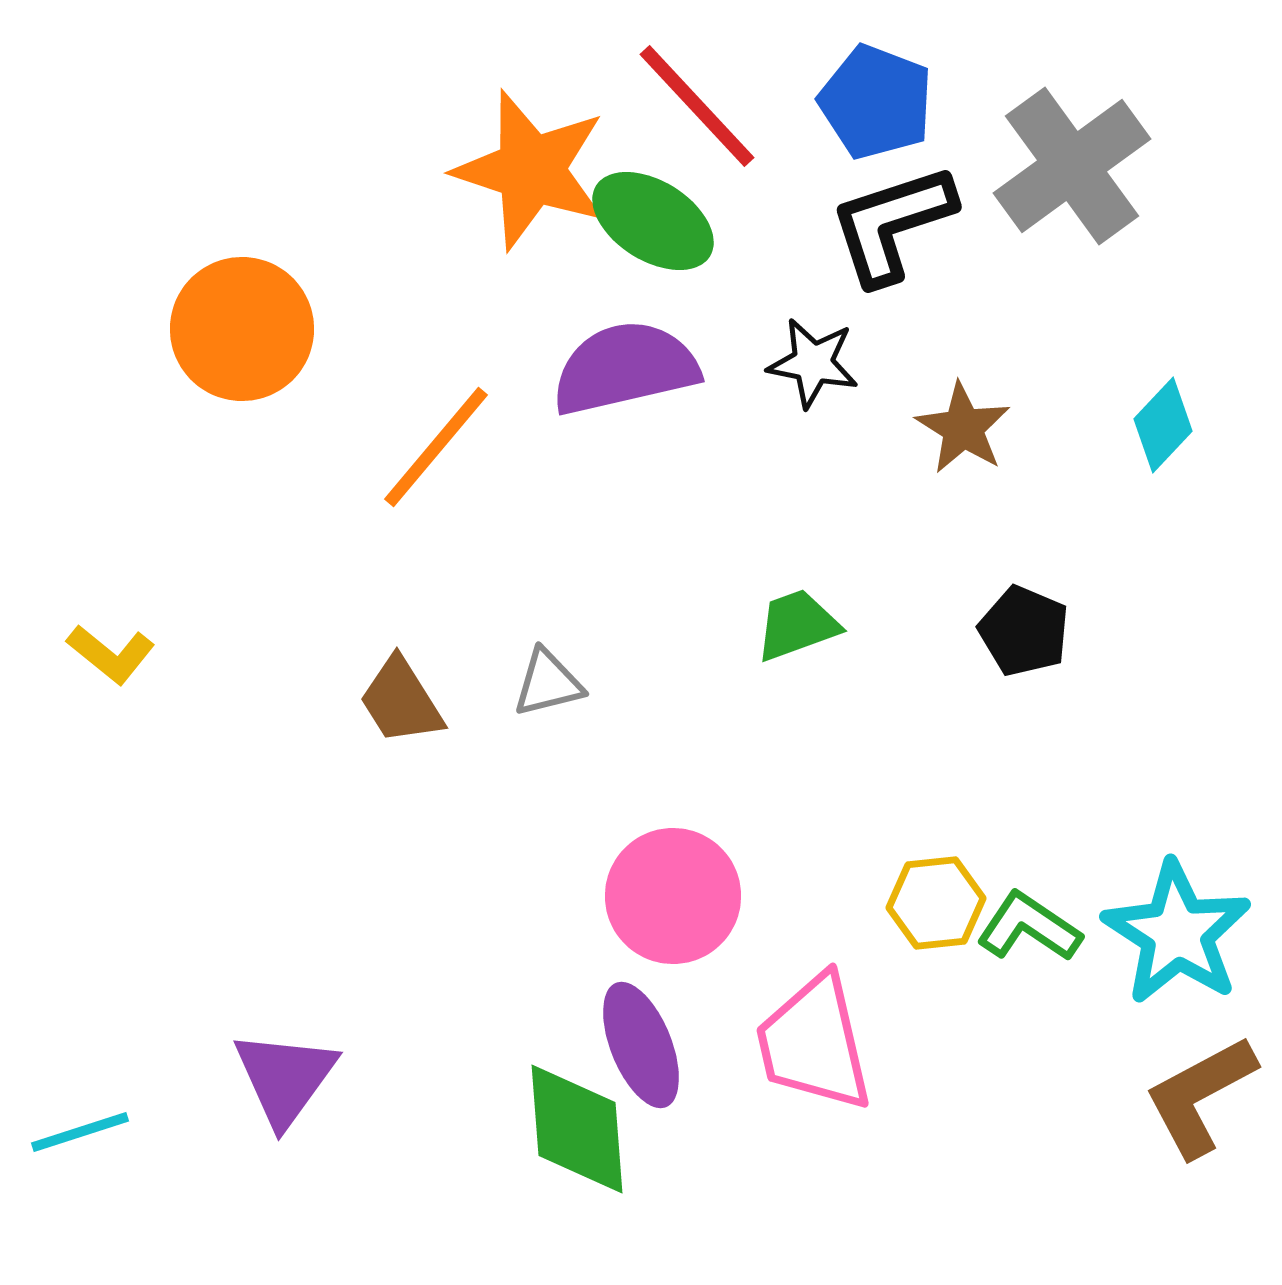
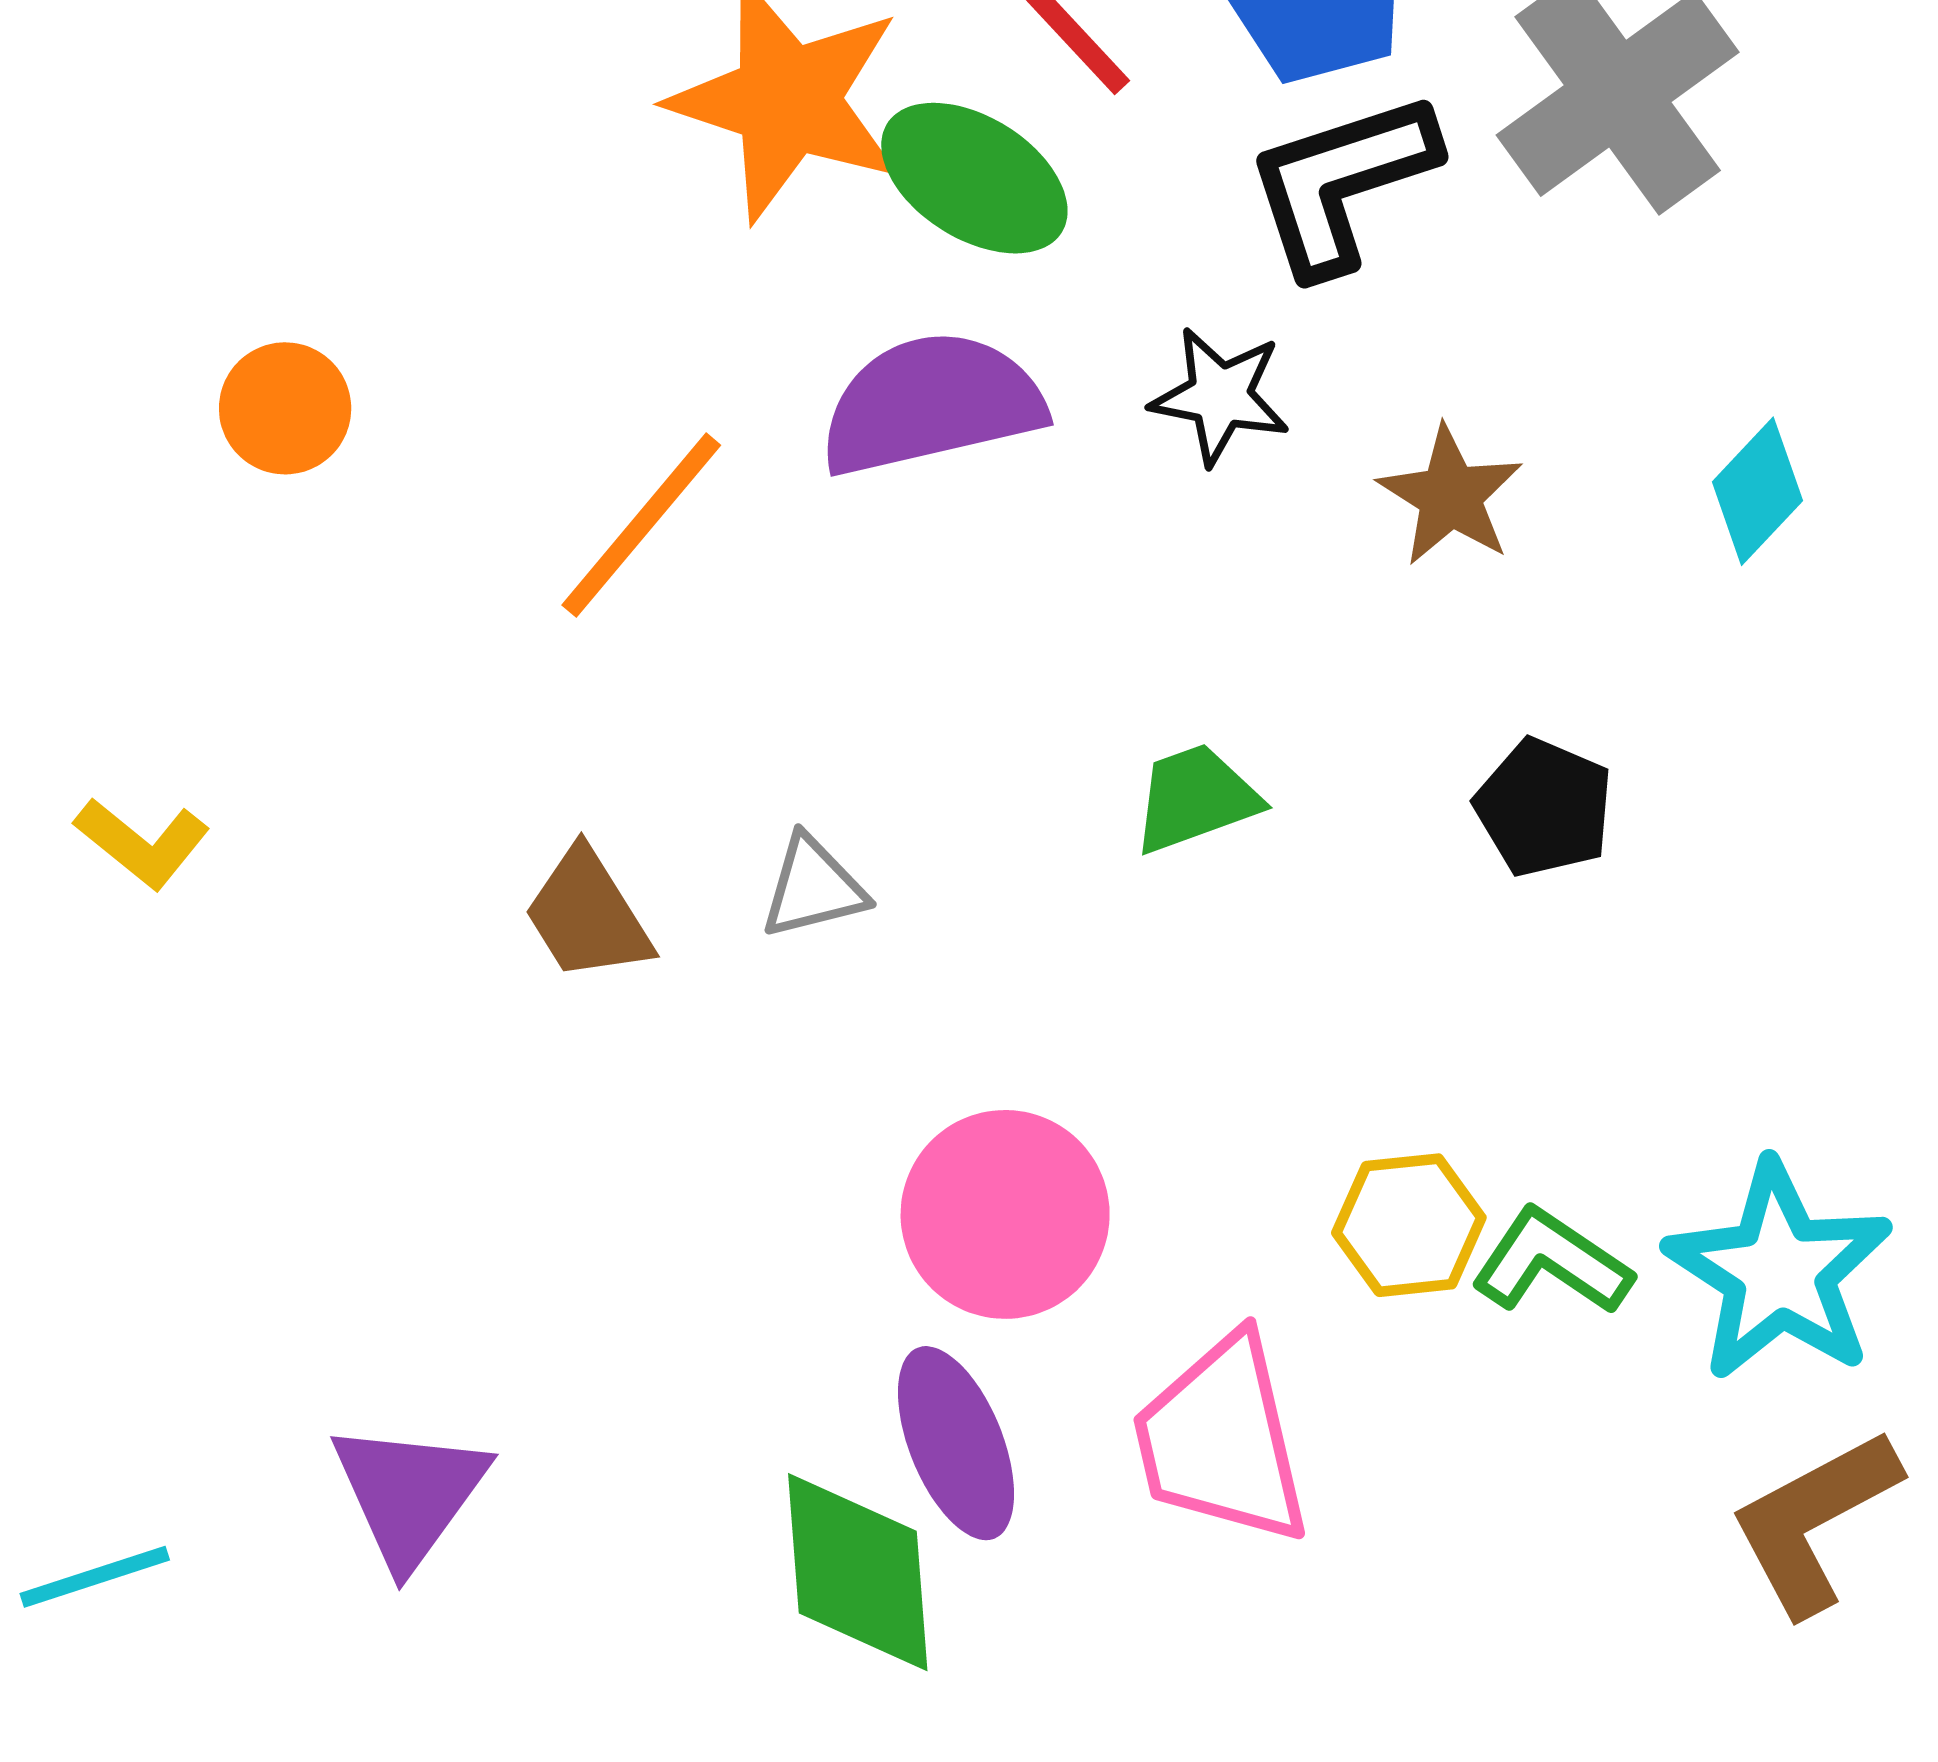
orange circle: (242, 329) -> (285, 408), moved, size x0.6

